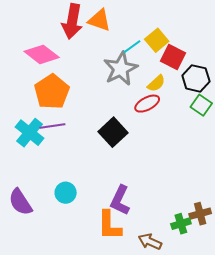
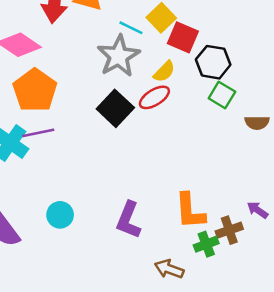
cyan line: (132, 47) -> (131, 28), turned 66
black square: (113, 132) -> (115, 108), moved
orange L-shape: (109, 225) -> (190, 211), moved

